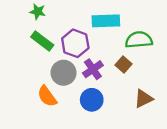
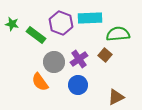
green star: (38, 12) -> (12, 24), moved
purple hexagon: (75, 43) -> (61, 23), moved
brown triangle: (143, 99) -> (116, 97), moved

